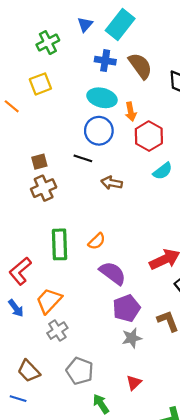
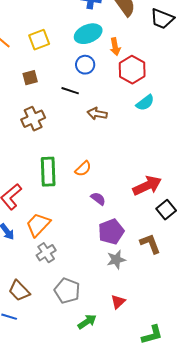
yellow square: (40, 84) -> (39, 40), moved
cyan ellipse: (102, 98) -> (88, 34), turned -36
blue circle: (99, 131) -> (85, 65), size x0.7
brown square: (39, 162) -> (30, 78), moved
purple semicircle: (113, 273) -> (98, 199), size x0.6
green arrow: (101, 404) -> (87, 322), turned 90

